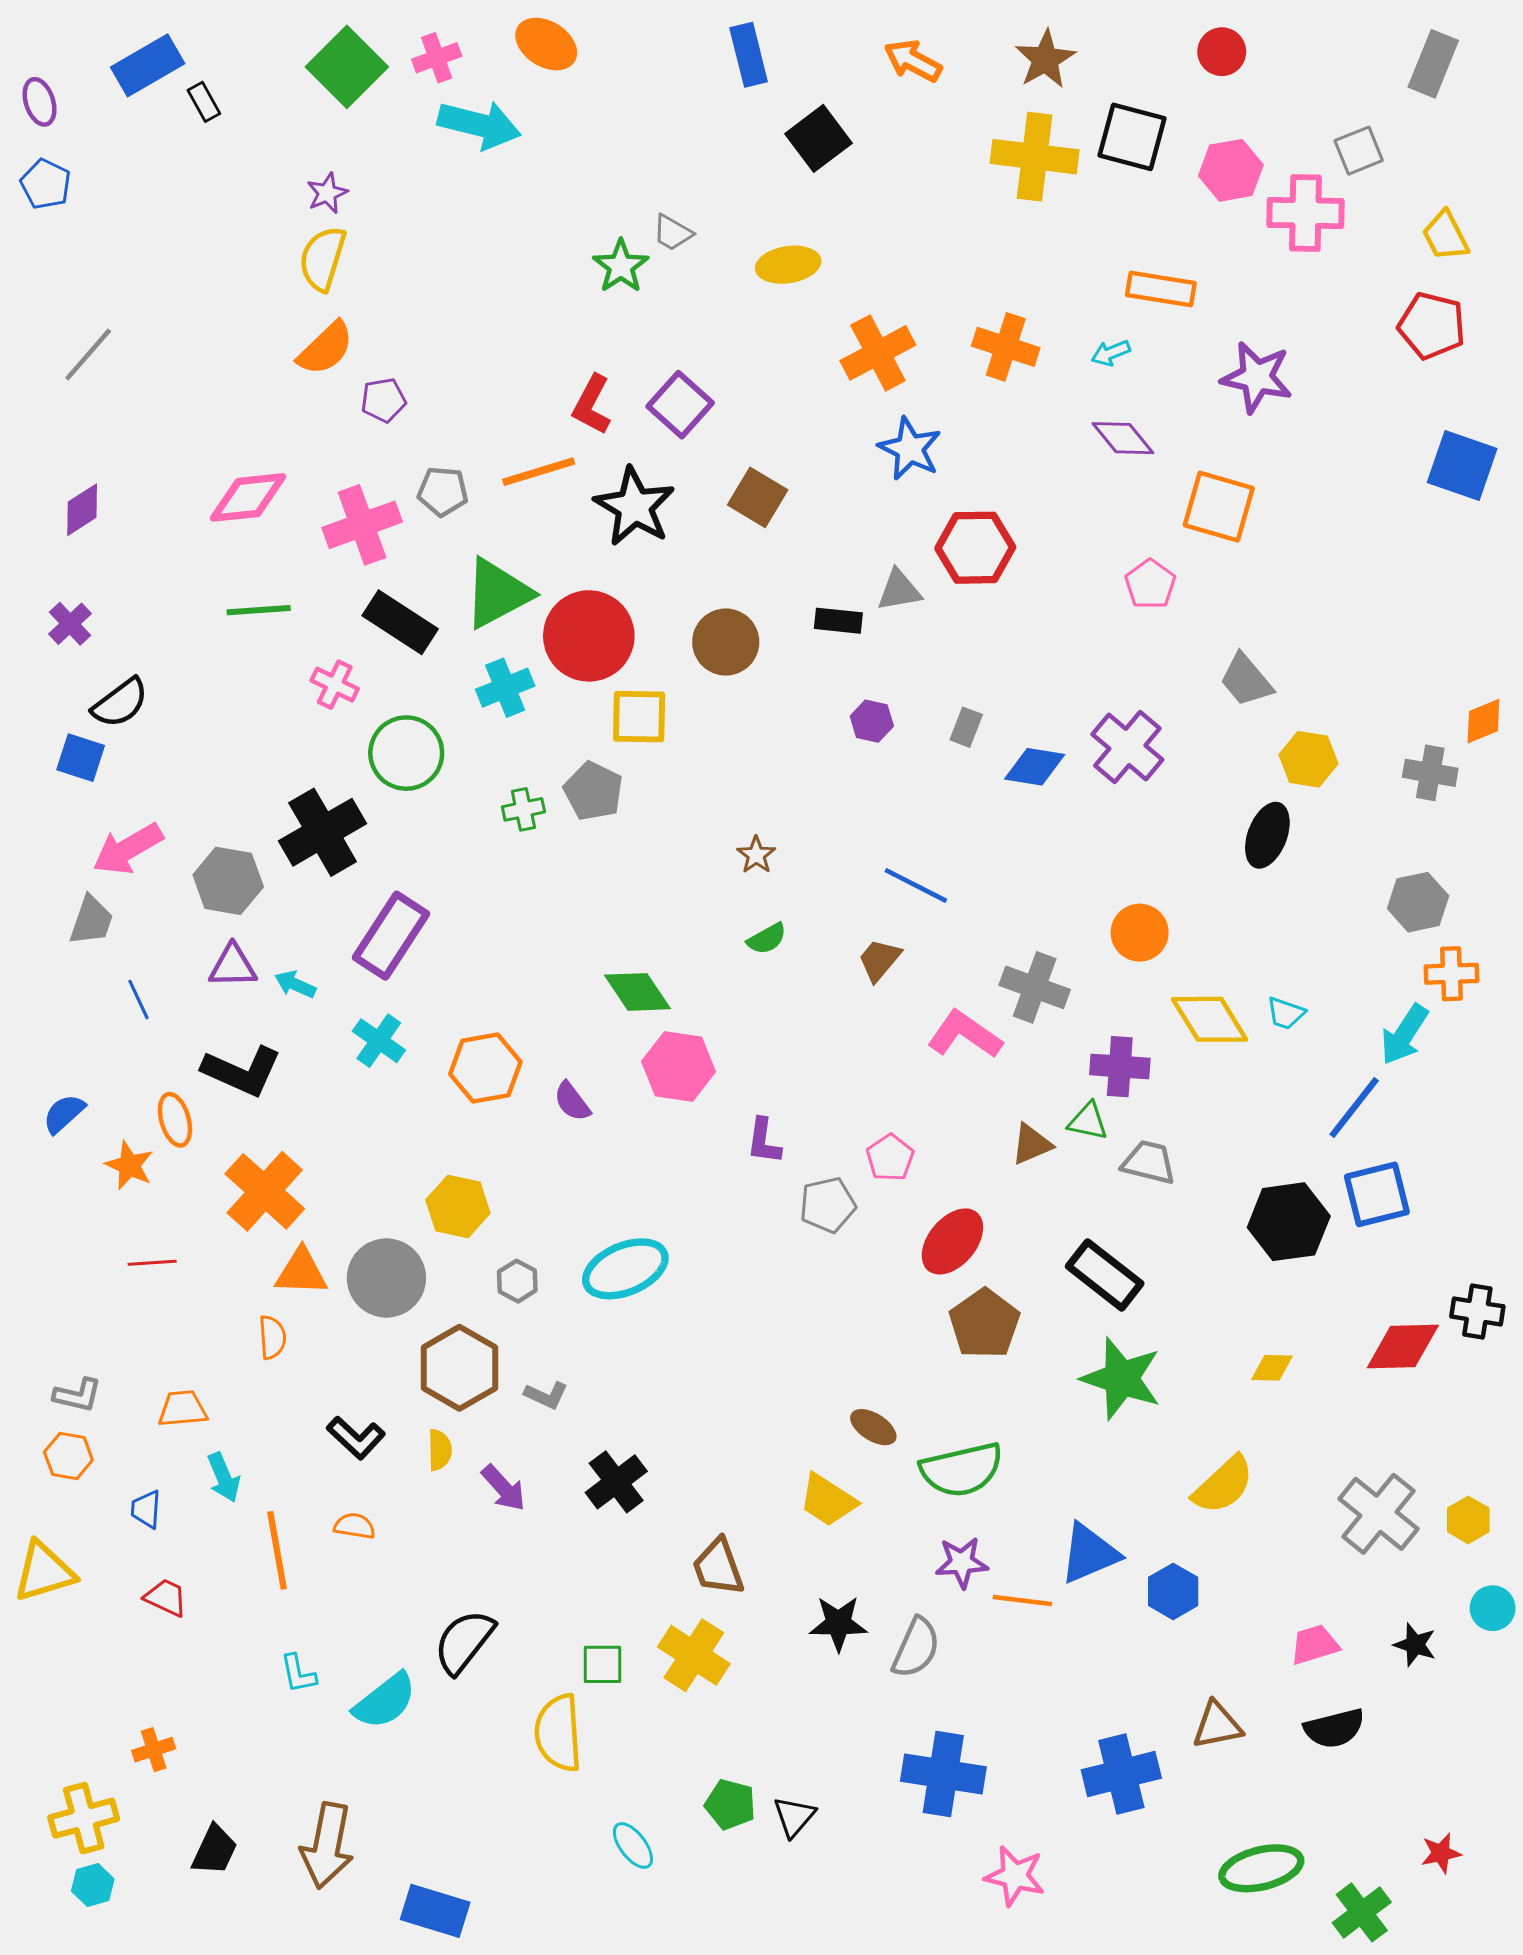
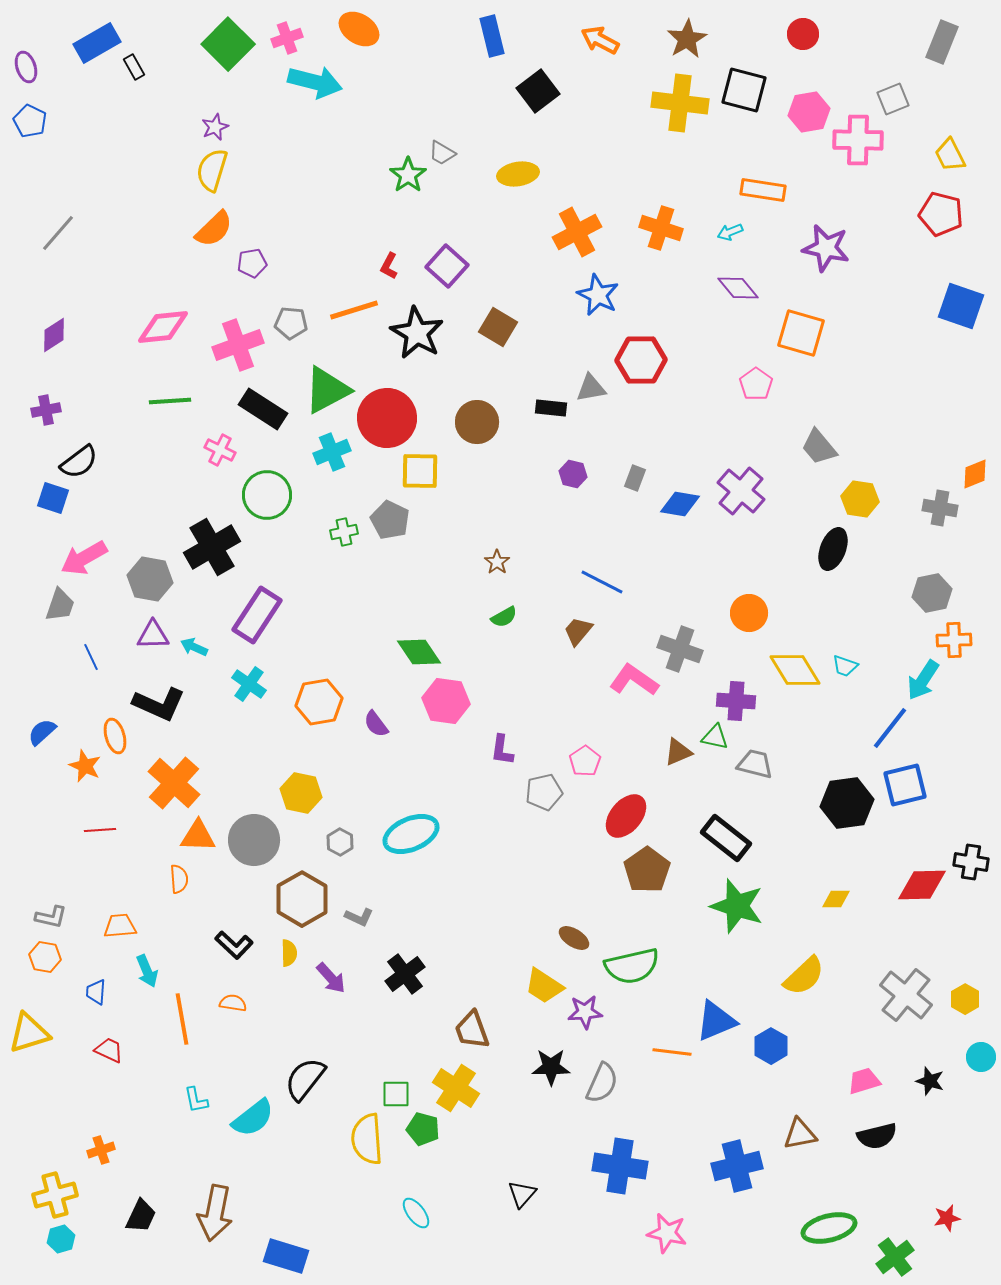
red L-shape: (592, 405) -> (389, 266), size x0.7
purple cross: (70, 624) -> (46, 410), turned 32
purple star: (962, 1563) -> (585, 1012), moved
green pentagon: (730, 1804) -> (423, 1129), moved

